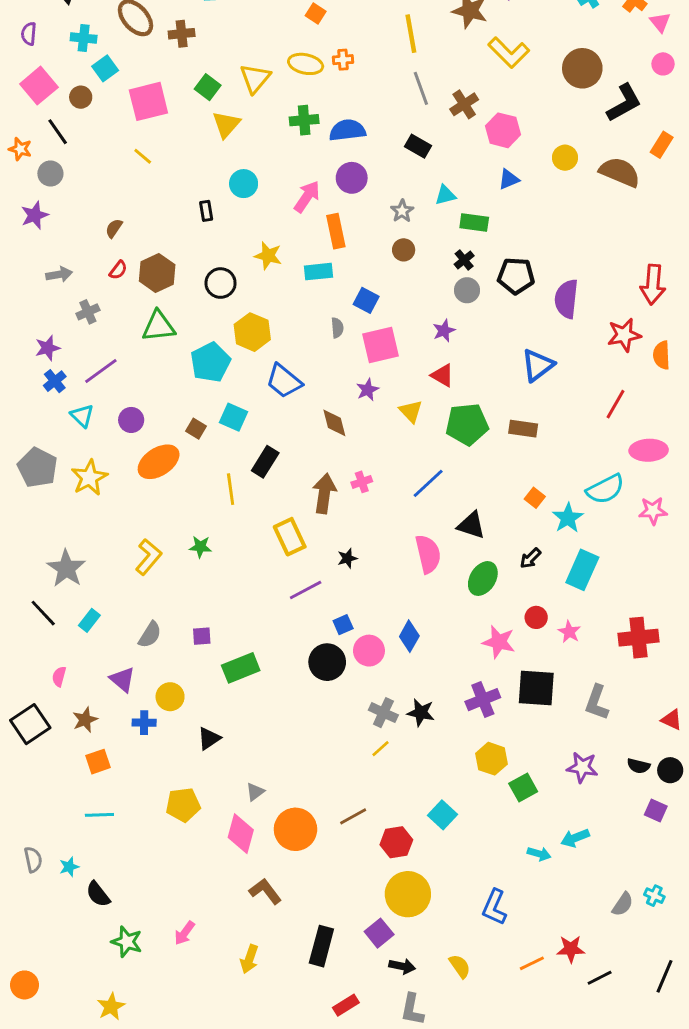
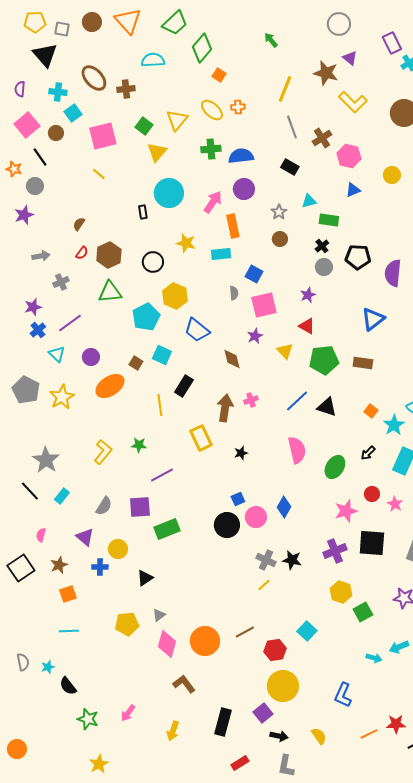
yellow line: (411, 34) -> (285, 89), turned 32
yellow ellipse: (306, 64) -> (212, 110), turned 30
cyan circle: (244, 184) -> (169, 193), size x1.5
black triangle: (471, 525) -> (327, 407), moved
purple line: (306, 590) -> (162, 475), moved
purple square: (202, 636) -> (140, 507), size x1.6
pink star: (499, 642) -> (346, 511), turned -30
gray triangle: (255, 792) -> (159, 615), moved
yellow star: (111, 1007) -> (99, 764), moved

